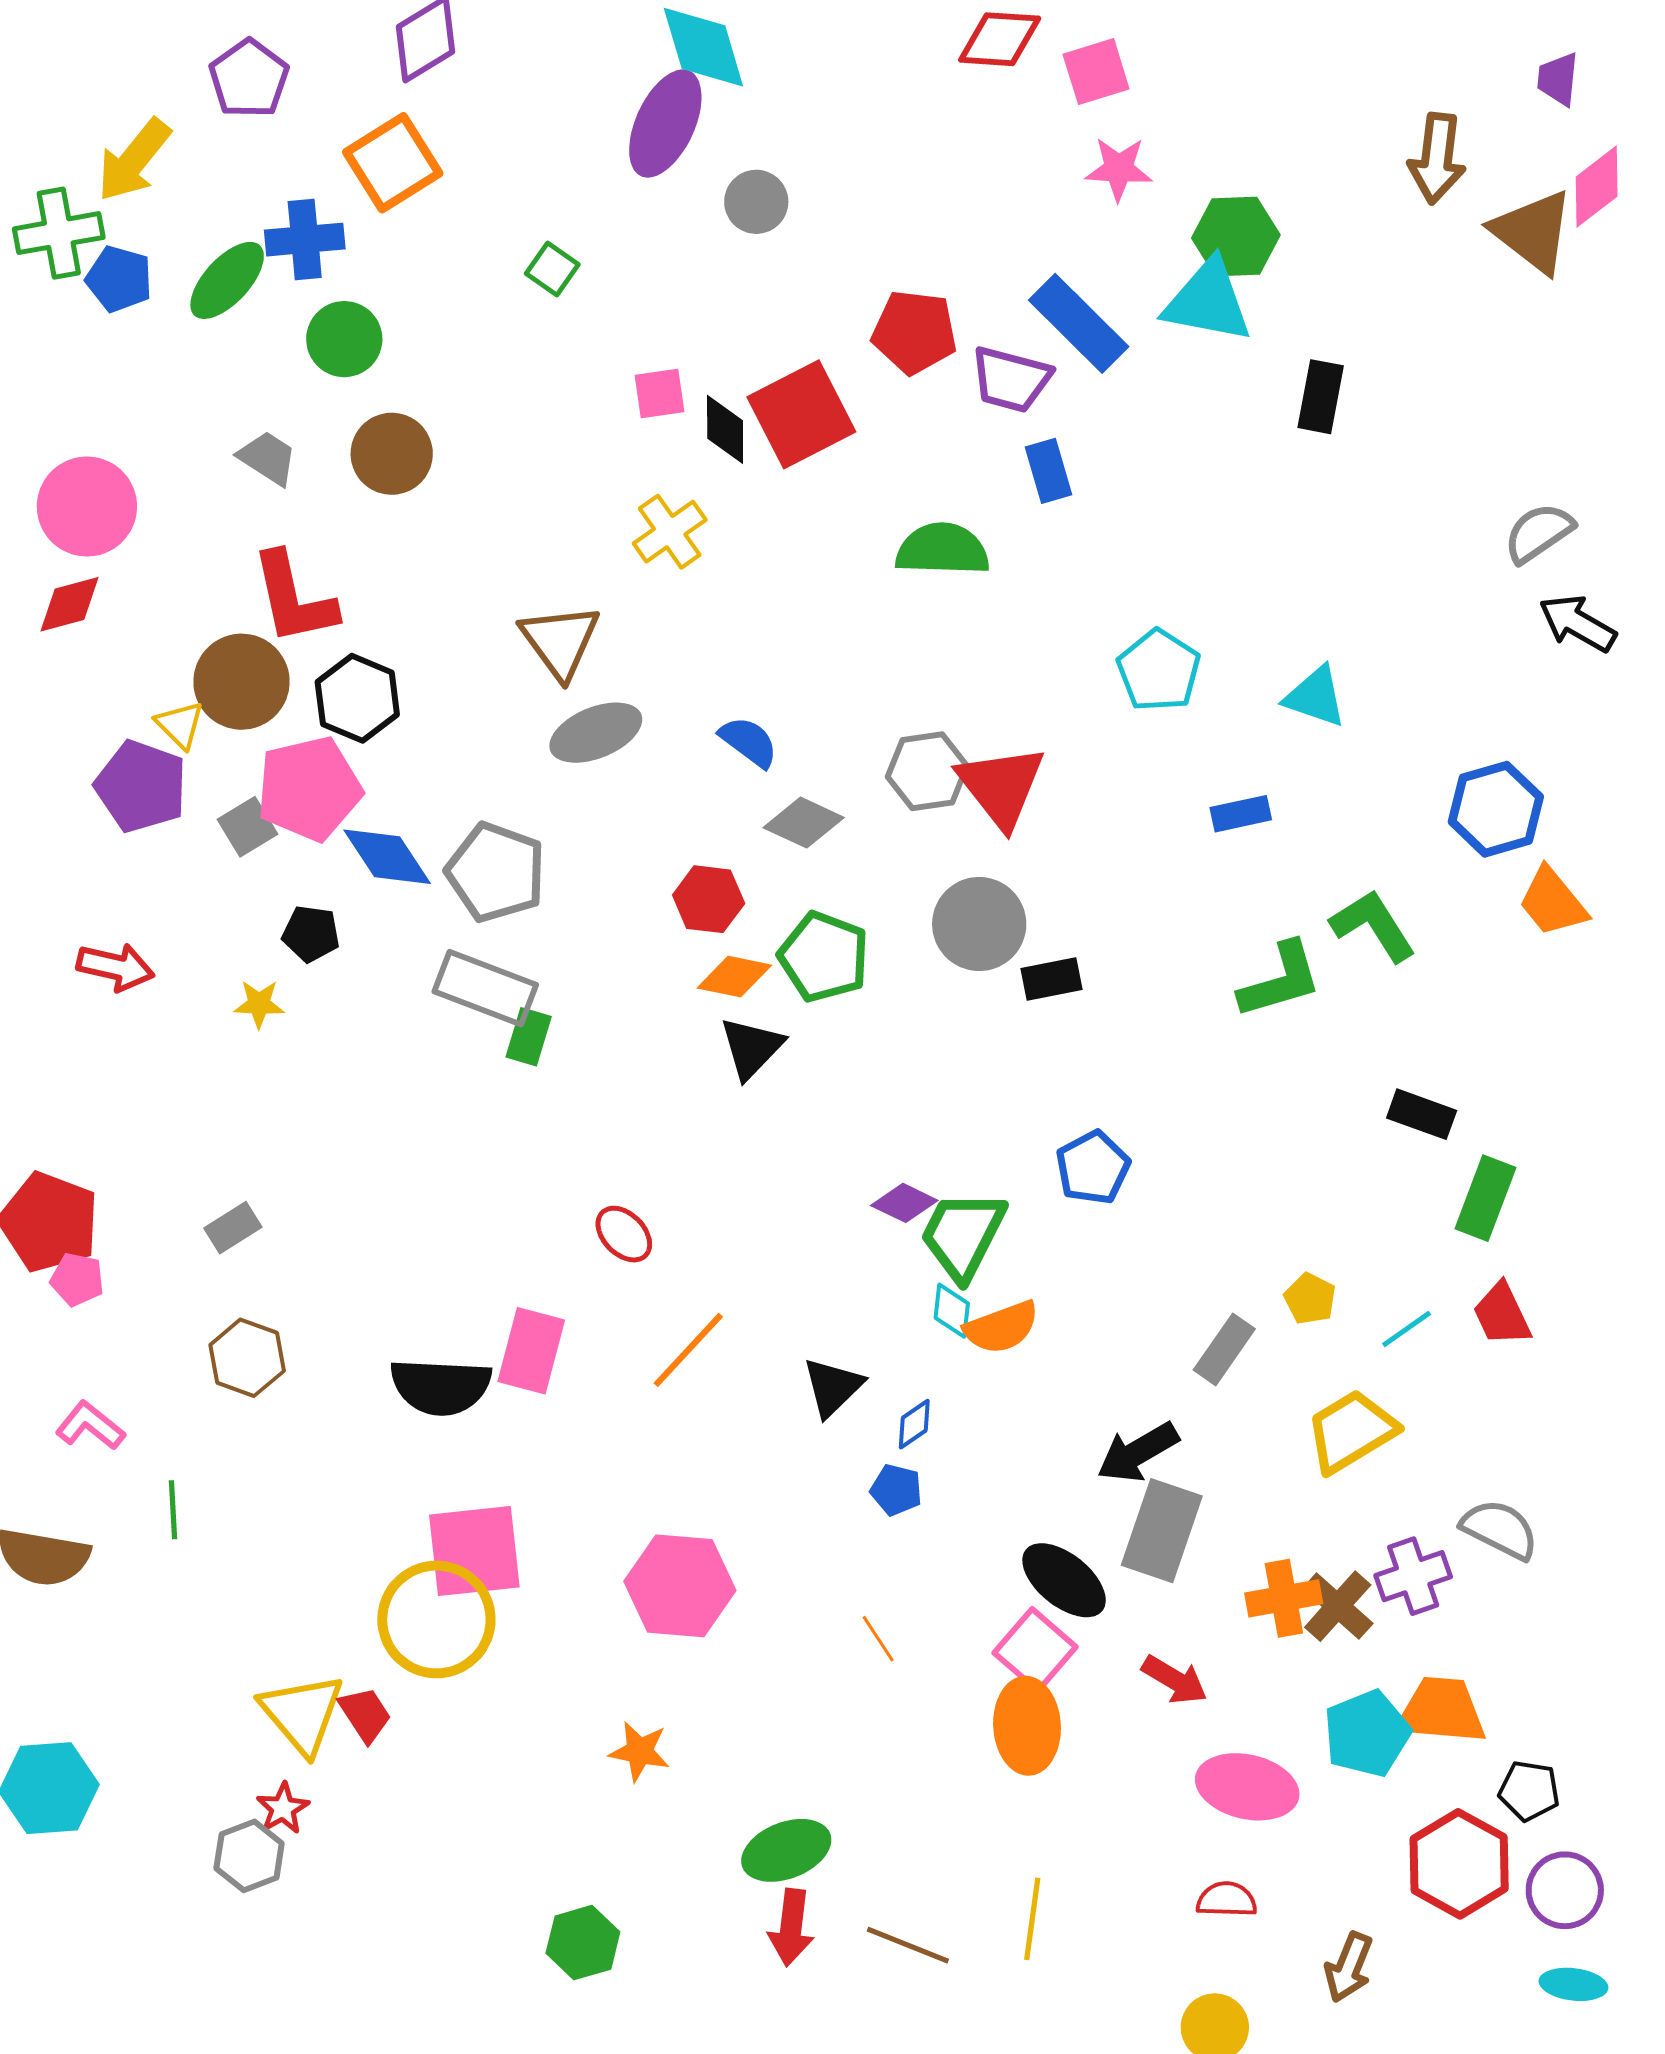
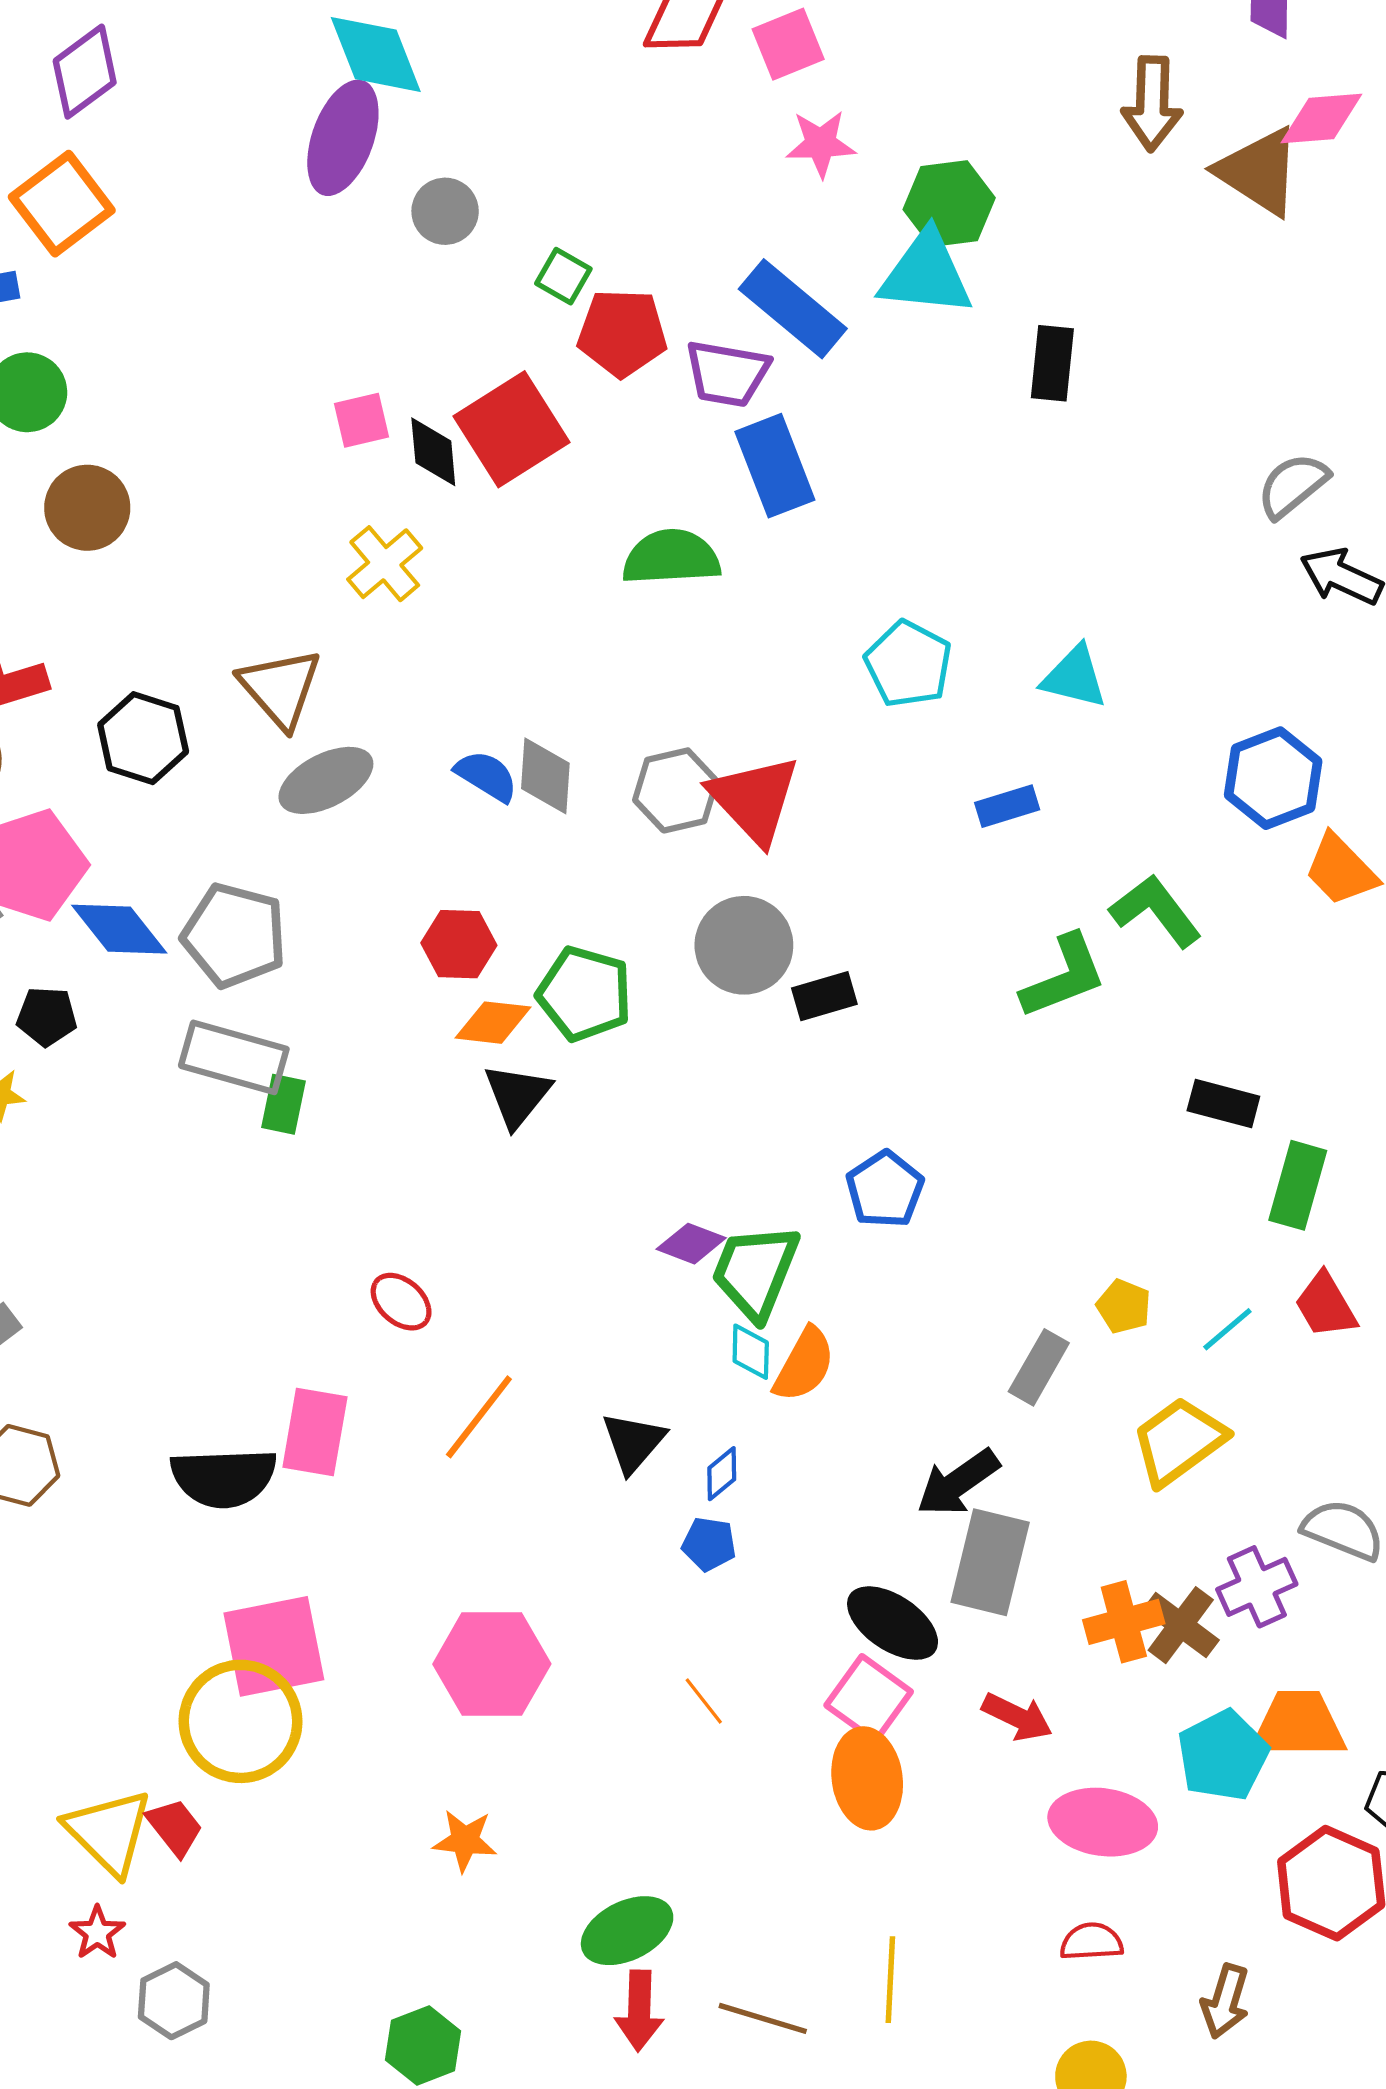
pink diamond: (1597, 187) -> (1321, 118), turned 38
green square: (552, 269) -> (563, 276), moved
blue rectangle: (1049, 471) -> (775, 466), size x1.5
black hexagon: (357, 698) -> (143, 738), moved
gray diamond: (804, 823) -> (545, 776), moved, turned 74
orange semicircle: (1002, 1327) -> (804, 1365), turned -36
gray hexagon: (249, 1856) -> (174, 2001), moved

